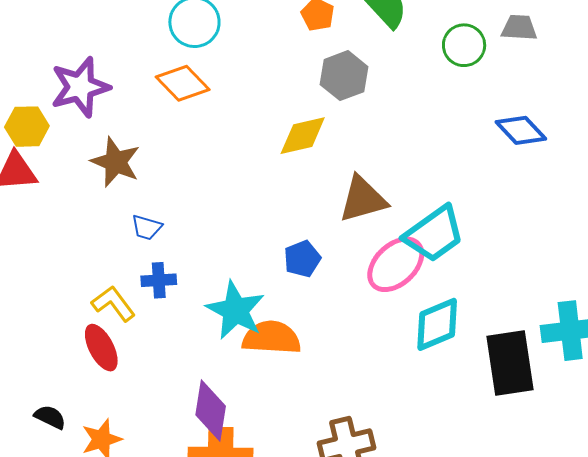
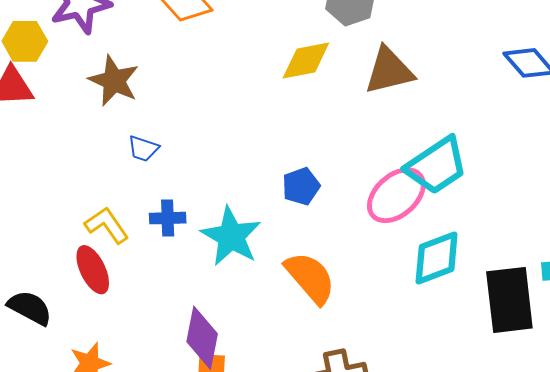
brown triangle: (363, 199) -> (389, 71), moved
blue cross: (159, 280) -> (168, 218), moved
orange semicircle: (271, 338) -> (310, 278), moved, turned 44
black semicircle: (50, 417) -> (30, 308), moved, size x1.4

